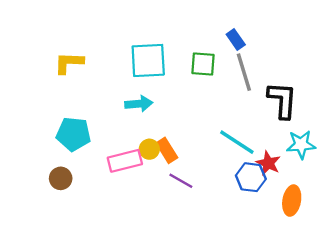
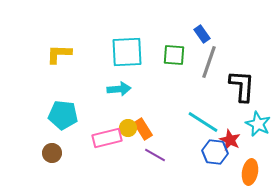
gray line: (244, 72) -> (209, 62), turned 36
cyan star: (301, 145) -> (258, 124), turned 30

